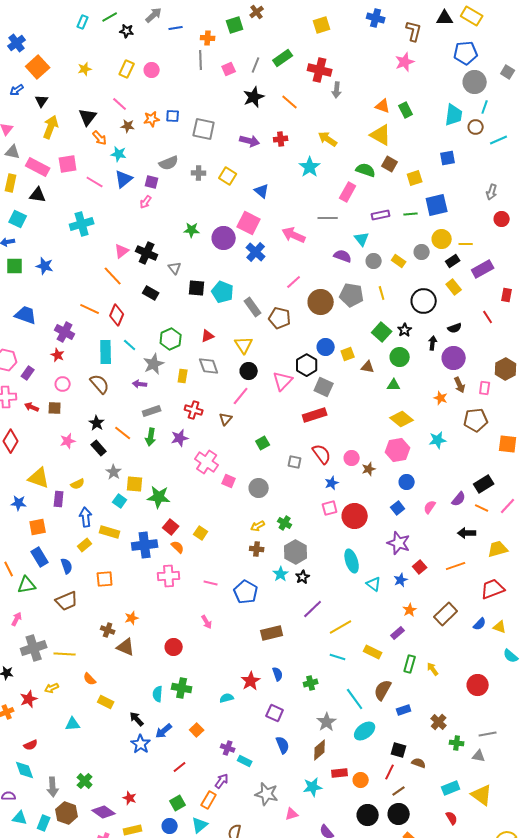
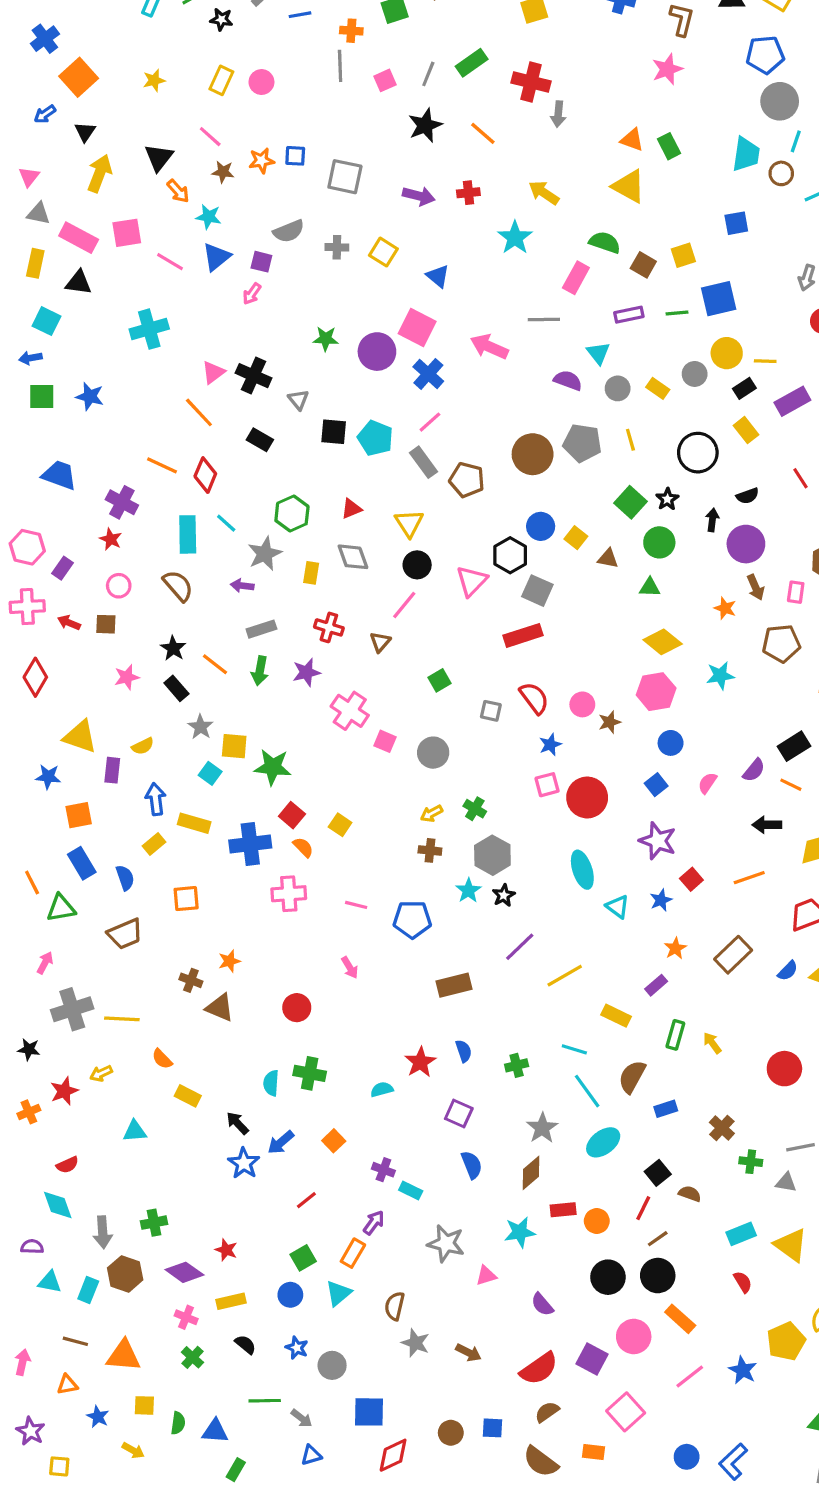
brown square: (390, 164) -> (643, 265), moved
pink line: (294, 282) -> (430, 422), moved
yellow square: (348, 354) -> (576, 538), turned -32
blue pentagon: (246, 592) -> (412, 919), turned -30
cyan line: (338, 657) -> (574, 1049), moved
black square: (399, 750) -> (658, 1173), turned 35
green cross: (85, 781) -> (154, 1223), turned 35

